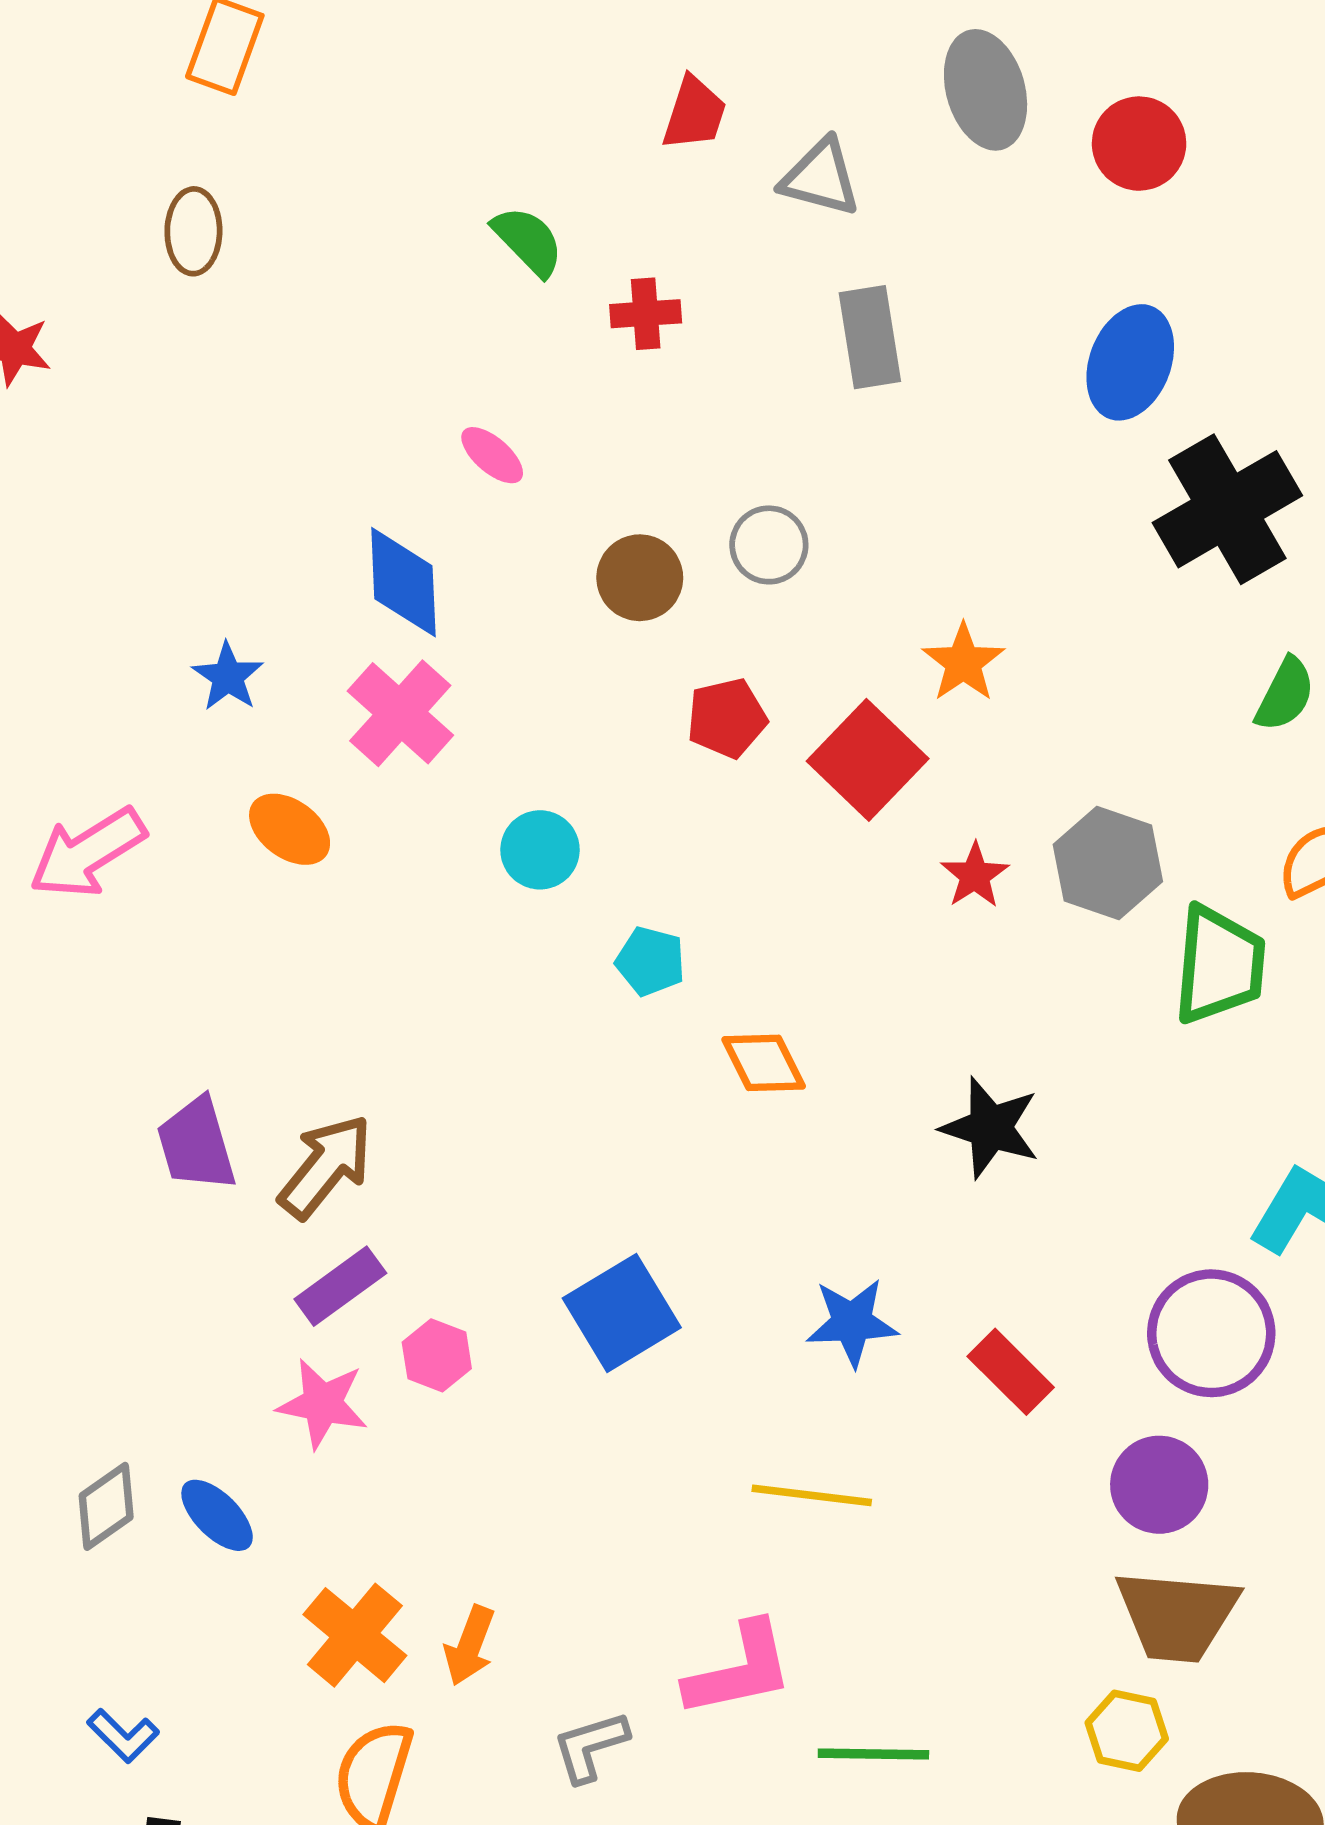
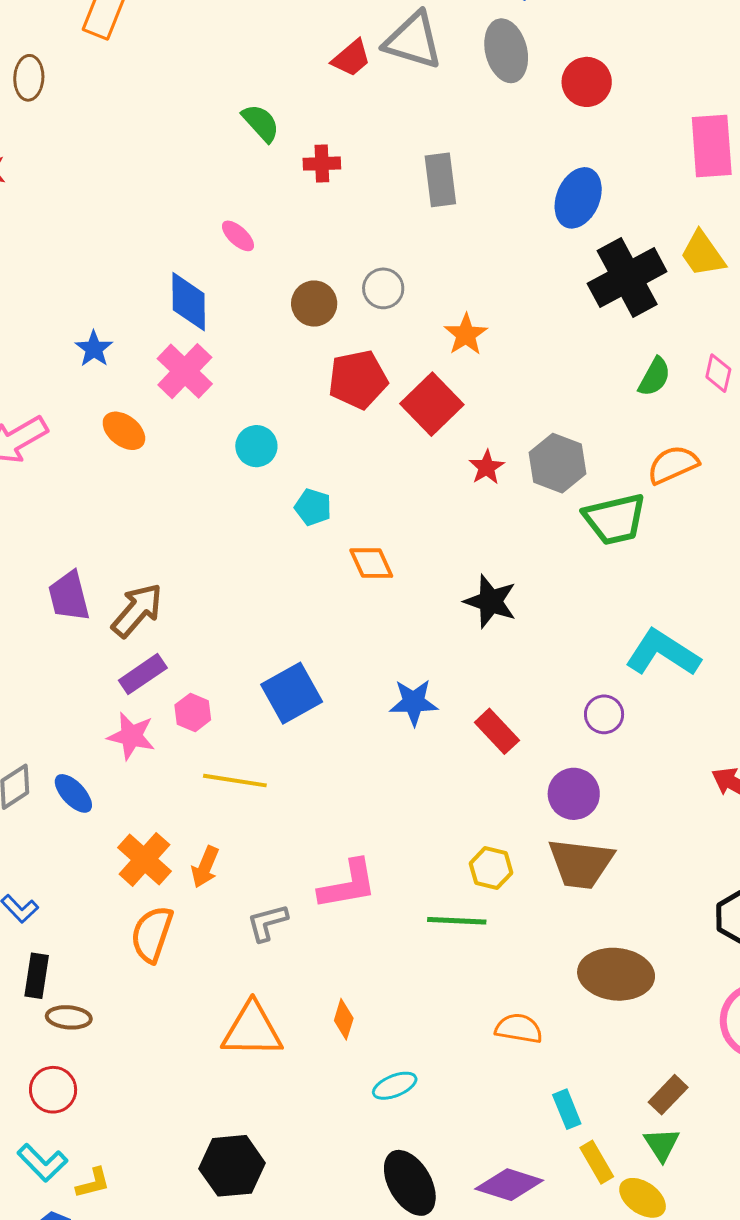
red trapezoid: (694, 113) -> (351, 58), turned 30
gray triangle: (821, 178) -> (413, 41), moved, size x1.4
brown ellipse: (193, 231) -> (29, 78), moved
orange star: (963, 663) -> (466, 334), moved
red pentagon: (727, 718) -> (358, 380), size x1.4
green trapezoid: (1219, 965) -> (615, 519), turned 70
purple circle: (1211, 1333) -> (604, 714), size x0.6
yellow line: (812, 1495) -> (235, 781), moved
yellow hexagon: (1127, 1731) -> (491, 868), moved
green line: (873, 1754) -> (457, 921), moved

